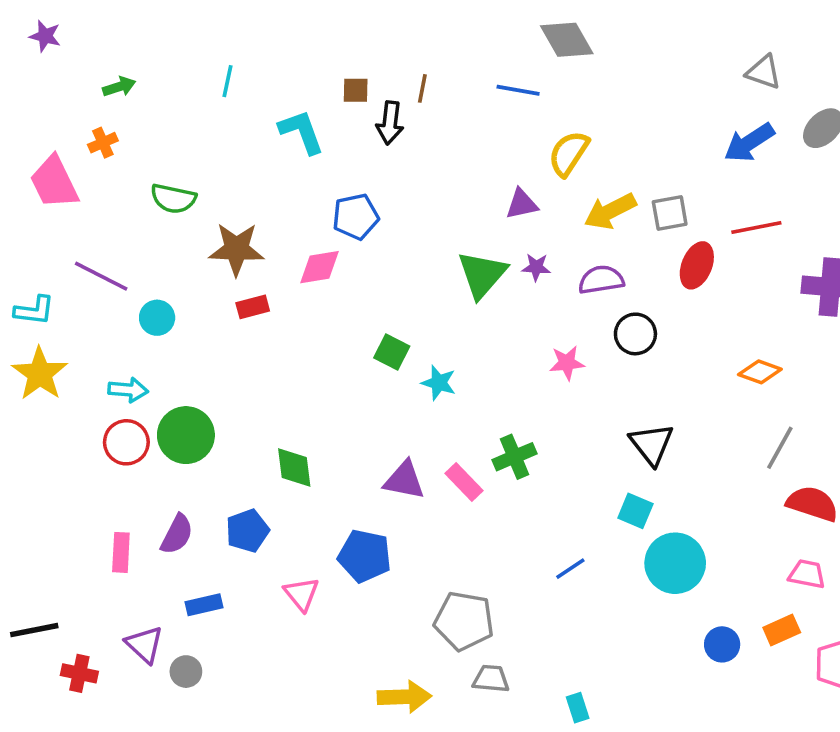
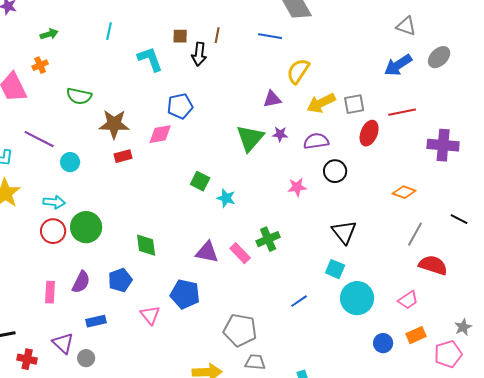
pink trapezoid: (807, 574) -> (408, 300), moved, turned 135

